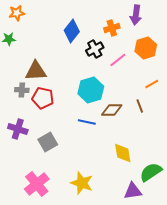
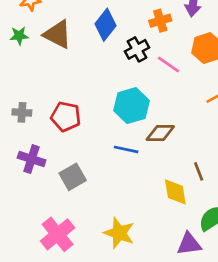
pink line: (118, 60) -> (168, 64), turned 72
brown triangle: (36, 71) -> (58, 34), moved, turned 30
gray cross: (22, 90) -> (22, 112), moved
brown line: (140, 106) -> (199, 171), moved

